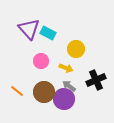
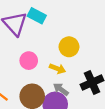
cyan rectangle: (48, 33) -> (37, 16), moved

